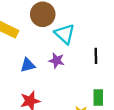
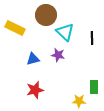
black line: (96, 56) -> (92, 38), moved

